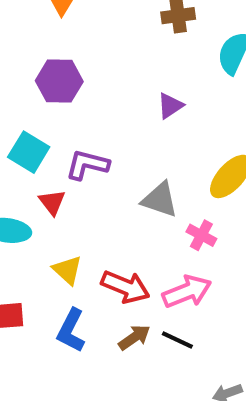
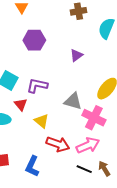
purple hexagon: (59, 81) -> (34, 40), moved
pink cross: (201, 235) -> (94, 118), size x1.6
yellow triangle: (67, 270) -> (42, 121), moved
brown arrow: (134, 337) -> (104, 169), moved, turned -84

